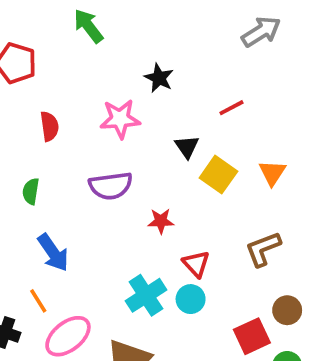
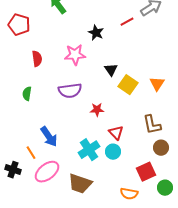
red line: (231, 108) -> (127, 22), moved
brown L-shape: (263, 249) -> (152, 125), turned -80
blue arrow: (53, 253) -> (49, 137), moved
brown circle: (287, 310) -> (161, 148), moved

